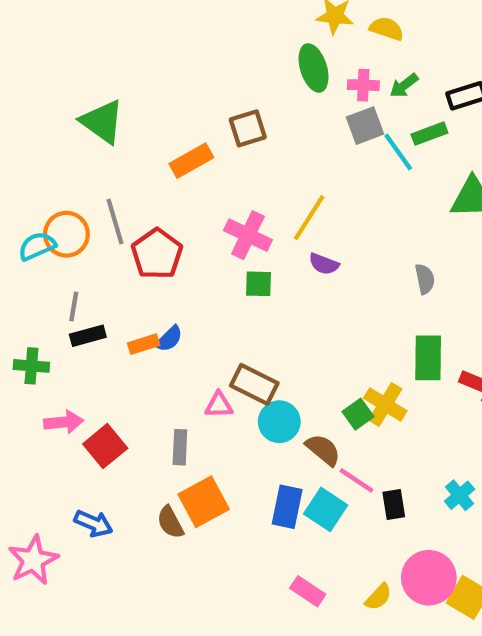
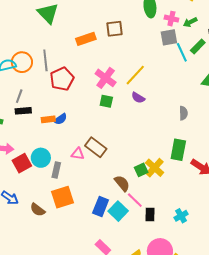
green rectangle: (429, 134) -> (198, 46), turned -35
cyan circle: (279, 422) -> (41, 158), moved
brown semicircle: (170, 522) -> (38, 210), moved, turned -35

